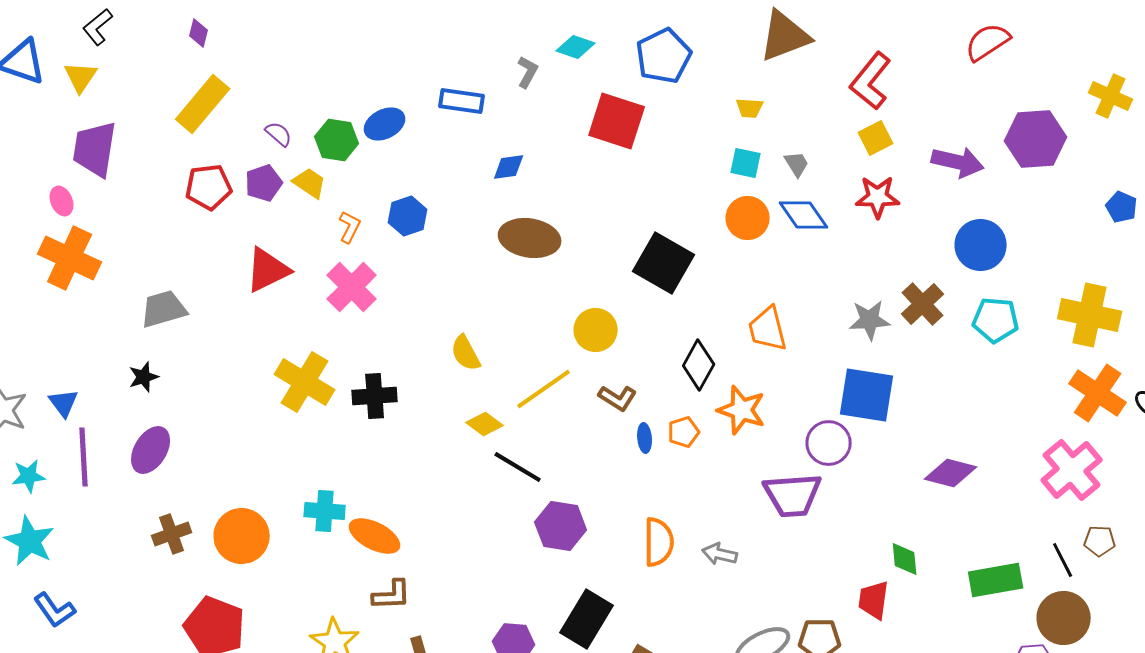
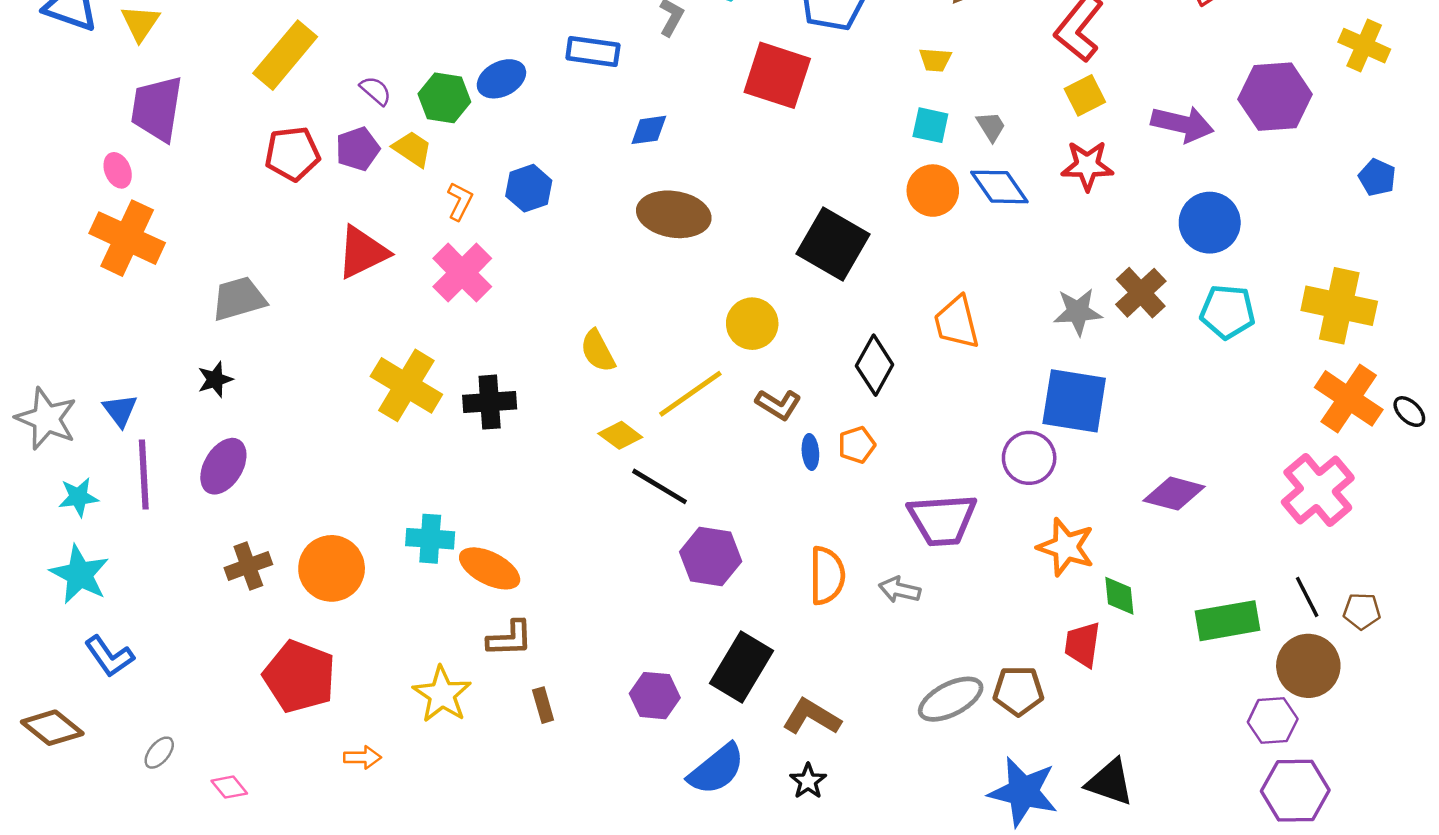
orange star: (742, 410) -> (1066, 547), moved
purple trapezoid: (793, 495) -> (942, 520), moved
brown pentagon: (1100, 541) -> (1362, 611), moved

